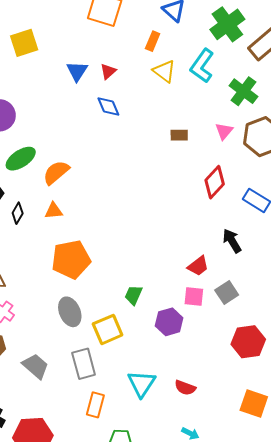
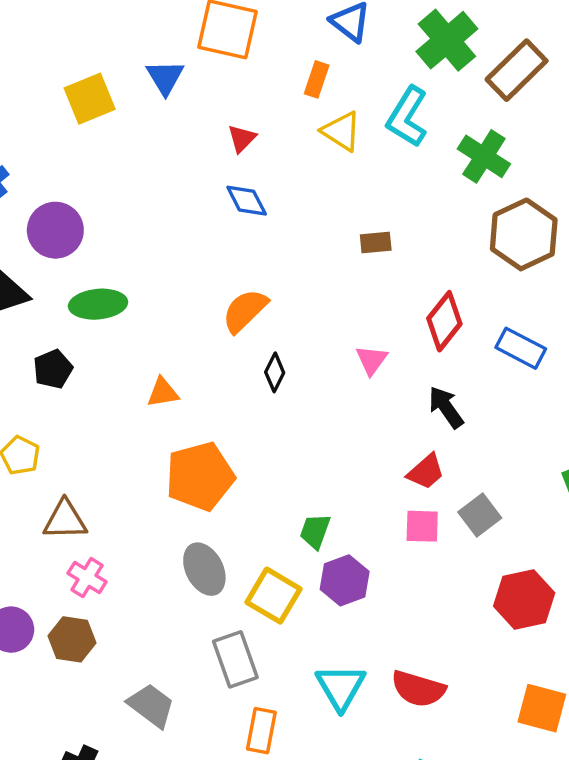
blue triangle: (77, 71) -> (165, 77), moved
pink triangle: (224, 131) -> (372, 360), moved
green ellipse: (21, 159) -> (98, 304), turned 32
orange semicircle: (56, 172) -> (245, 311), moved
black diamond: (18, 213) -> (275, 372), moved
black arrow: (232, 241) -> (446, 407), moved
purple hexagon: (169, 322) -> (345, 580), moved
yellow square: (108, 329) -> (273, 596), turned -32
gray trapezoid: (36, 366) -> (151, 706), moved
red semicircle: (185, 388) -> (418, 689), size x1.4

